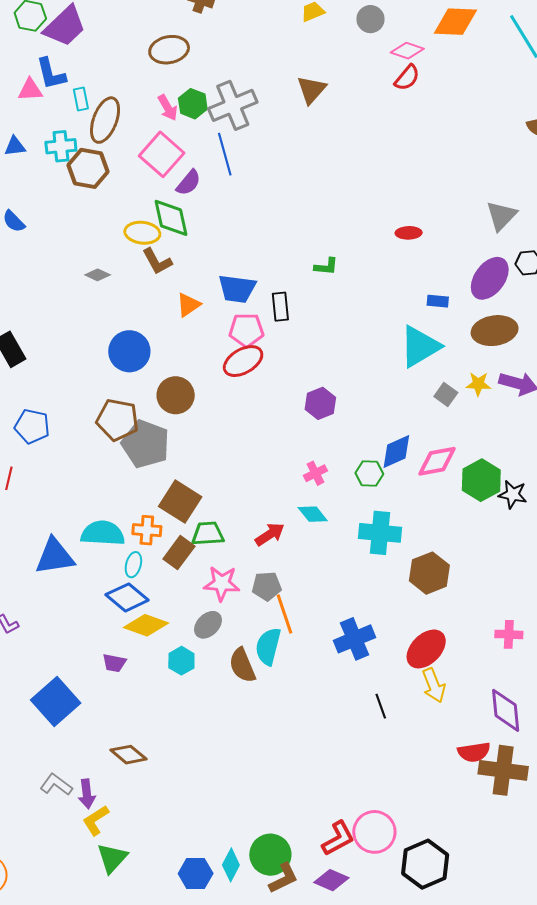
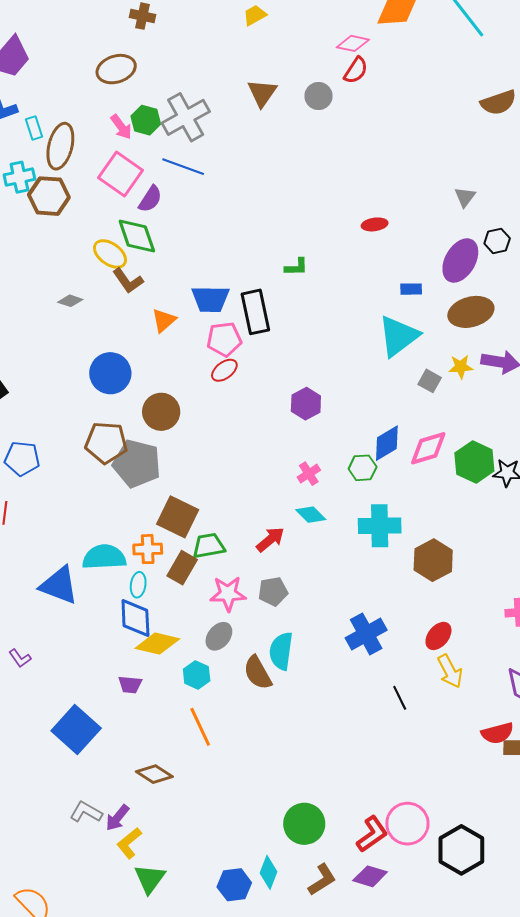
gray circle: (370, 19) -> (319, 96), moved
blue line: (225, 154) -> (183, 167), turned -48
gray triangle: (501, 216) -> (465, 197), size x0.7
yellow ellipse: (142, 233) -> (110, 254), turned 36
black rectangle: (280, 307) -> (255, 312), size x1.5
red ellipse: (243, 361) -> (224, 370), size x0.7
blue triangle: (55, 556) -> (59, 585), turned 36
blue diamond: (127, 597) -> (135, 618), turned 54
orange line: (285, 614) -> (200, 727), moved
red ellipse: (426, 649) -> (438, 636), size x0.7
purple arrow: (87, 794) -> (117, 818), turned 52
green circle: (270, 855) -> (304, 824), moved

